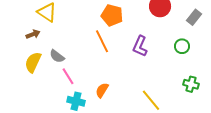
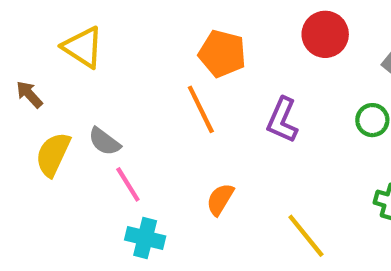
brown arrow: (33, 34) -> (29, 94), moved, turned -112
orange semicircle: (102, 90) -> (220, 199), moved

